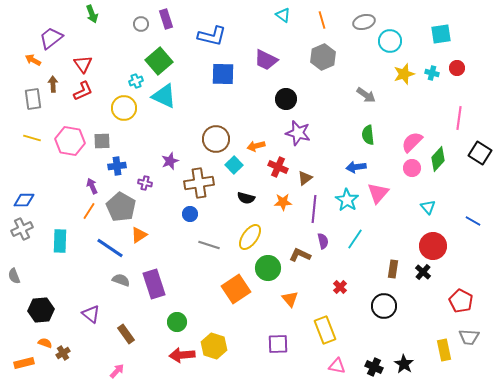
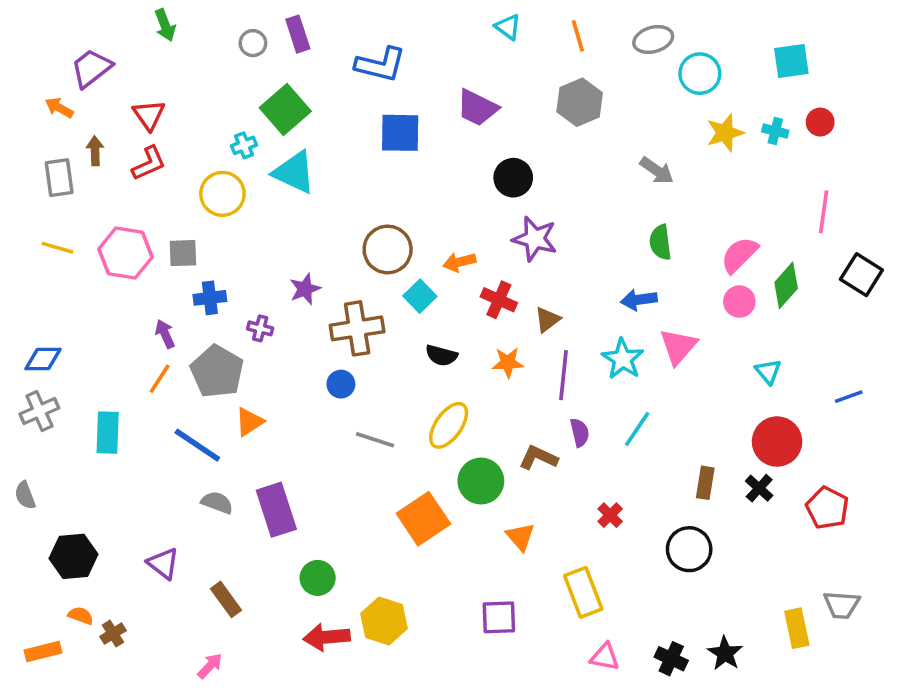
blue line: (473, 221) -> (849, 397), turned -49
red pentagon: (461, 301) -> (827, 508), moved

